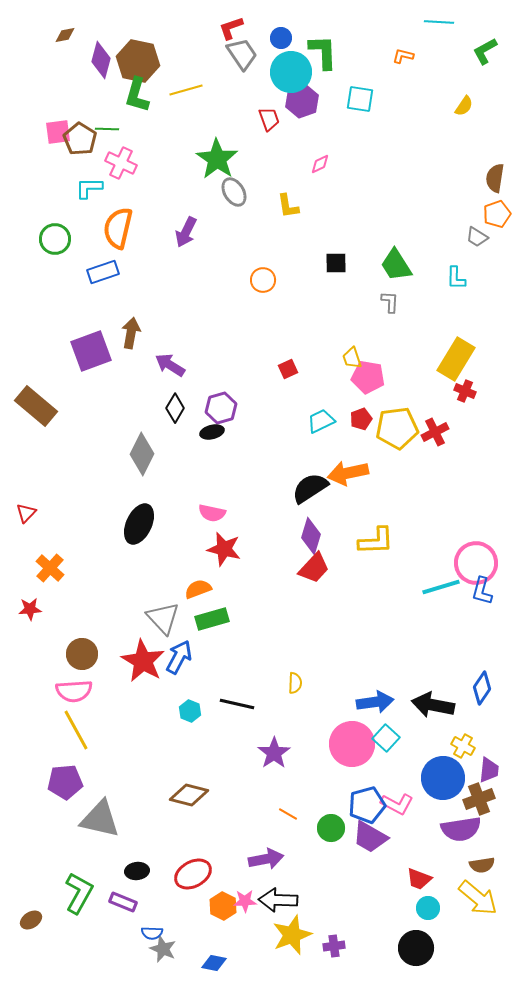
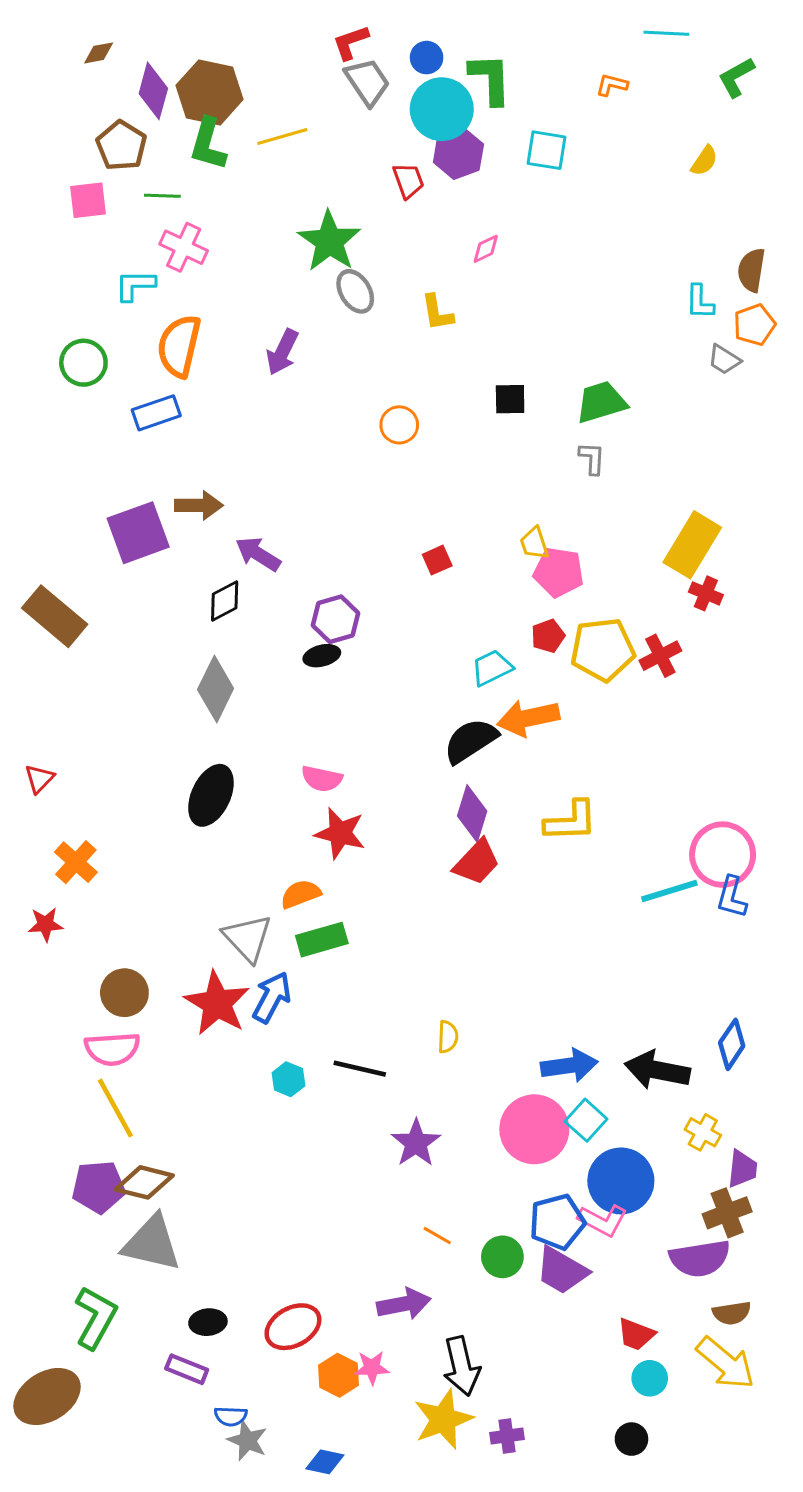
brown pentagon: (80, 139) -> (121, 146), moved
green trapezoid: (396, 265) -> (601, 402), turned 105
cyan L-shape: (456, 278) -> (700, 302), moved
brown arrow: (131, 333) -> (199, 505), turned 80
black diamond: (175, 408) -> (225, 601), moved, turned 32
cyan trapezoid: (321, 421) -> (492, 668), moved
blue circle: (443, 778) -> (621, 1181), moved
brown diamond: (189, 795) -> (144, 1182), moved
green L-shape: (79, 893) -> (96, 1318), moved
black arrow: (278, 900) -> (461, 1366), moved, turned -105
brown ellipse: (31, 920) -> (47, 1397), size x2.0
black circle: (416, 948) -> (631, 1439), size x0.6

